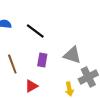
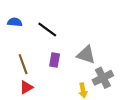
red triangle: (31, 86) -> (26, 87), moved

